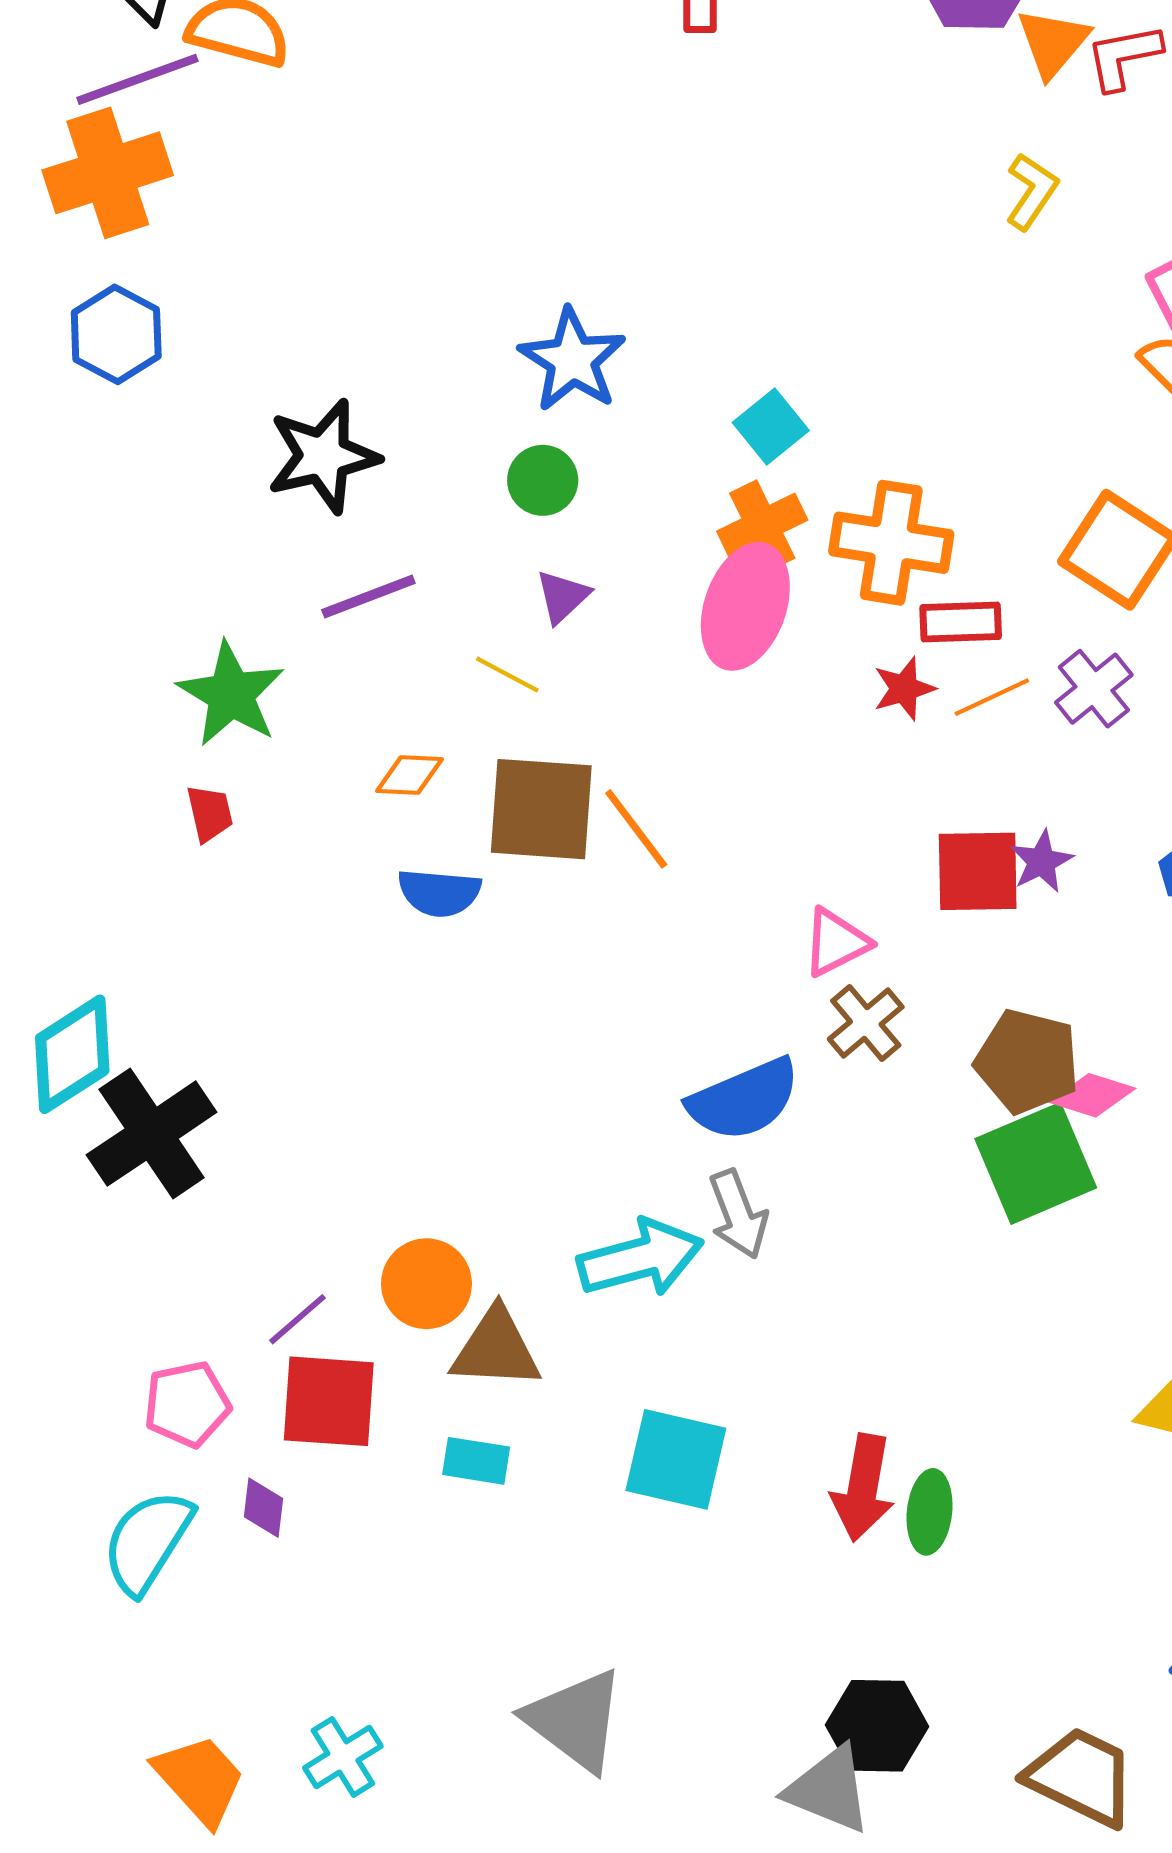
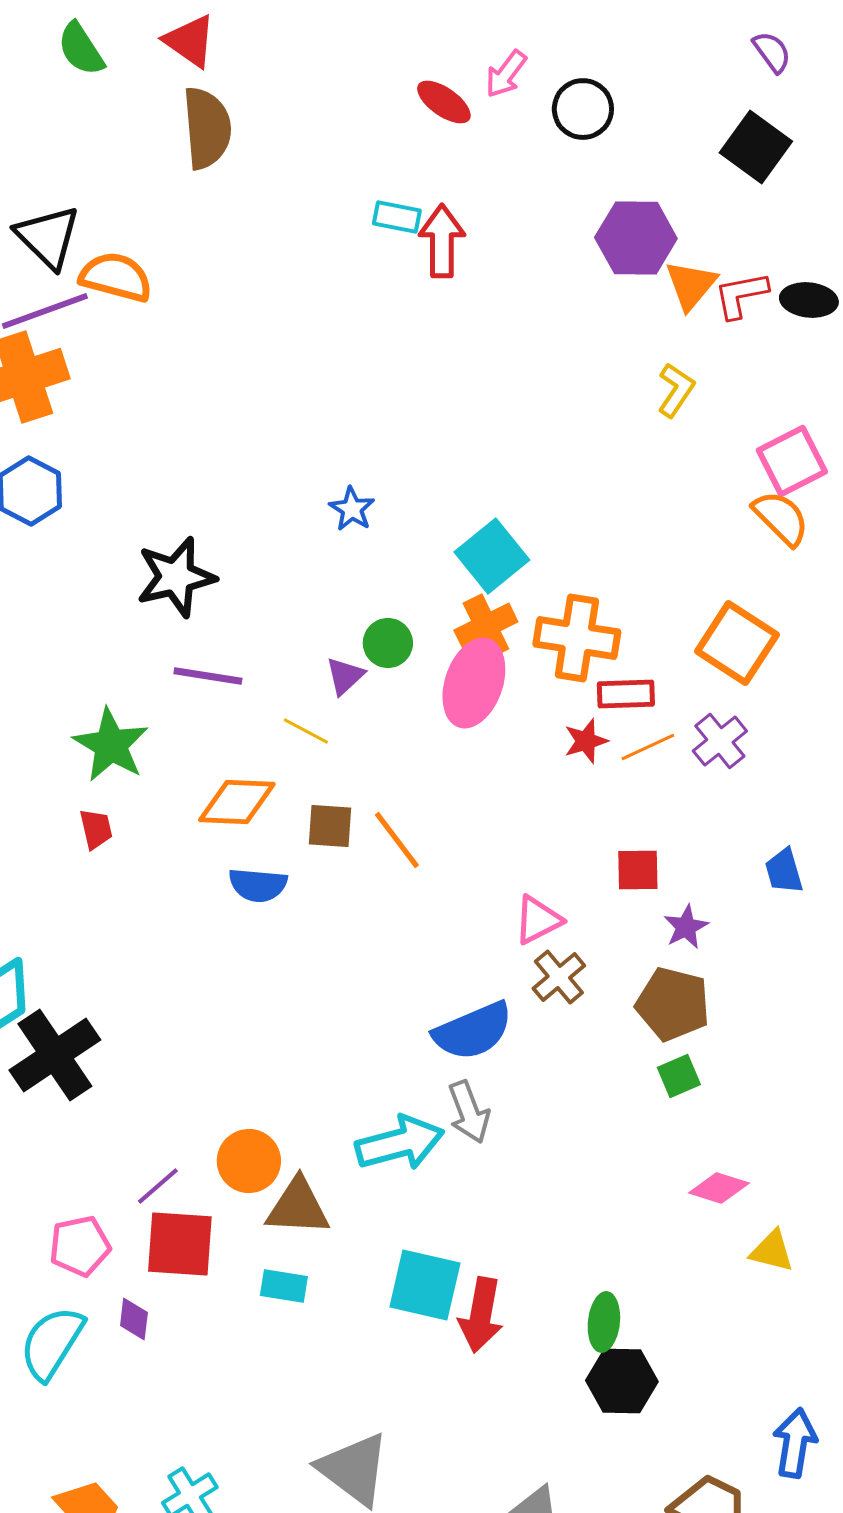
blue star: (572, 360) -> (352, 509), size x0.6
cyan square: (771, 426) -> (492, 556), size x1.4
green circle: (543, 480) -> (388, 643), moved
purple line: (368, 597) -> (208, 676), turned 30
orange diamond: (409, 775) -> (237, 802), size x1.6
brown square: (541, 809) -> (330, 826), size x0.6
purple star: (1041, 861) -> (686, 927), moved
red square: (978, 871) -> (638, 870), size x0.7
pink diamond: (1092, 1095) -> (719, 1188), moved
green square: (1036, 1163) -> (679, 1076), size x0.5
red arrow: (863, 1488) -> (481, 1315), moved
black hexagon: (877, 1726) -> (622, 1381), moved

